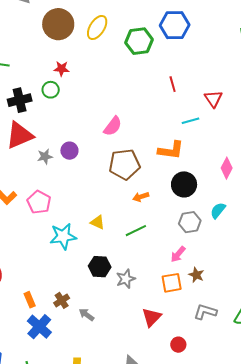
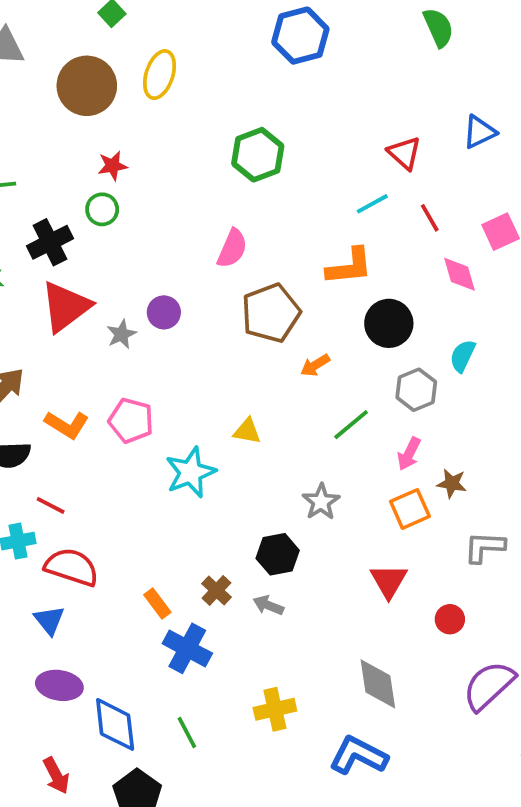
green hexagon: (139, 41) -> (258, 155), moved
red line: (173, 84) -> (430, 218), moved
pink diamond: (227, 168) -> (459, 274), turned -30
green line: (136, 231) -> (351, 425), moved
black hexagon: (100, 267) -> (278, 554), moved
gray star: (126, 279) -> (321, 502), moved

